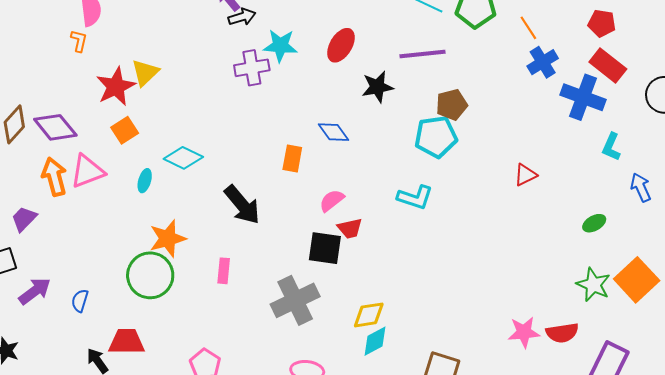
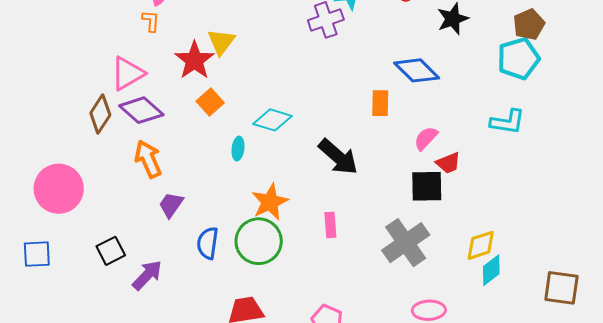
blue diamond: (334, 132) -> (417, 70), size x1.4
pink triangle: (87, 171) -> (128, 73), moved
purple trapezoid: (24, 219) -> (171, 205), moved
blue semicircle: (80, 301) -> (208, 243), moved, size x1.4

